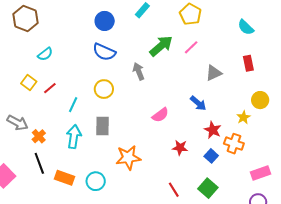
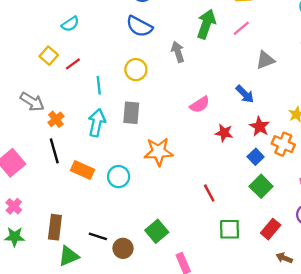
green arrow: (161, 46) -> (206, 24), turned -35
cyan line: (73, 105) -> (99, 85), turned -35
red star: (180, 148) -> (224, 133), moved
green square: (208, 188) -> (261, 186), moved

